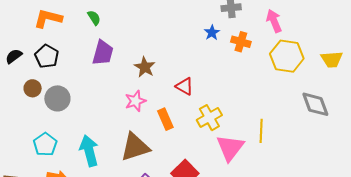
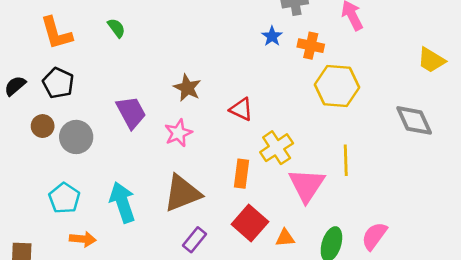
orange L-shape: (48, 18) -> (56, 33), turned -116
purple trapezoid: (103, 53) -> (131, 112), moved, turned -40
yellow hexagon: (287, 56) -> (337, 86), moved
yellow trapezoid: (332, 59) -> (431, 60), turned 40
orange rectangle: (165, 119) -> (241, 174), moved, turned 35

